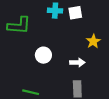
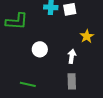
white arrow: (77, 62) -> (72, 56), turned -80

